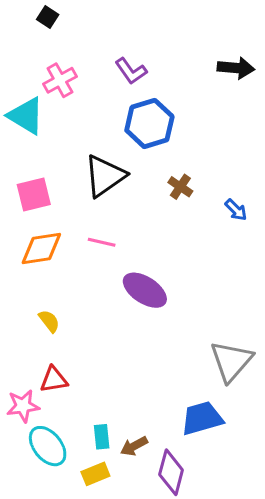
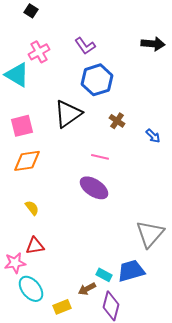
pink line: (102, 242) -> (100, 157), moved
cyan rectangle: (102, 437) -> (104, 275), moved, turned -56

